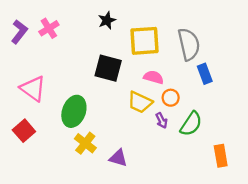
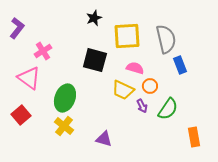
pink cross: (49, 28) -> (43, 51), moved
yellow cross: (85, 143) -> (64, 126), moved

